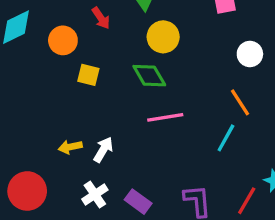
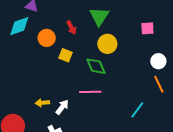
yellow square: (88, 75) -> (66, 55), moved
orange line: (240, 102) -> (159, 84), moved
pink line: (165, 117) -> (90, 92), moved

